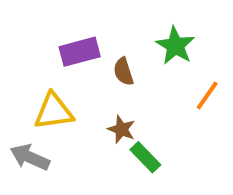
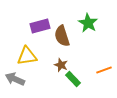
brown semicircle: (123, 72) -> (62, 36), size x1.5
orange line: (207, 96) -> (104, 70), moved, turned 35

